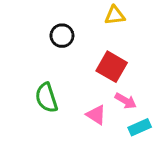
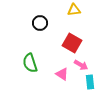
cyan rectangle: (140, 127) -> (90, 82), turned -72

